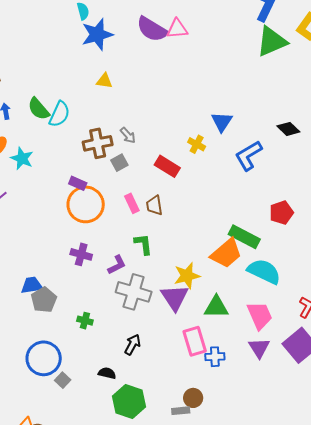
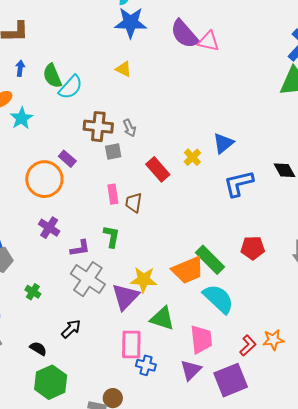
orange circle: (86, 204) -> (44, 179), moved

